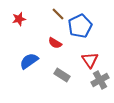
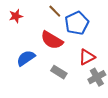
red semicircle: (55, 43) -> (52, 40), size x1.6
red triangle: (90, 60) -> (87, 57), turned 36

